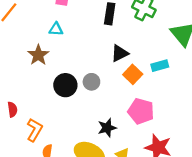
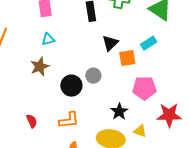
brown star: (38, 55) -> (40, 67), turned 30
orange square: (133, 74) -> (127, 58), turned -36
orange L-shape: (35, 130) -> (69, 120), moved, turned 70

